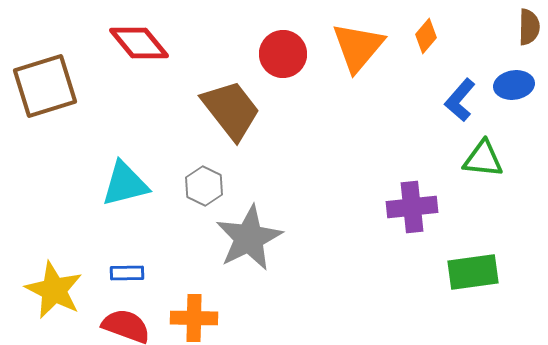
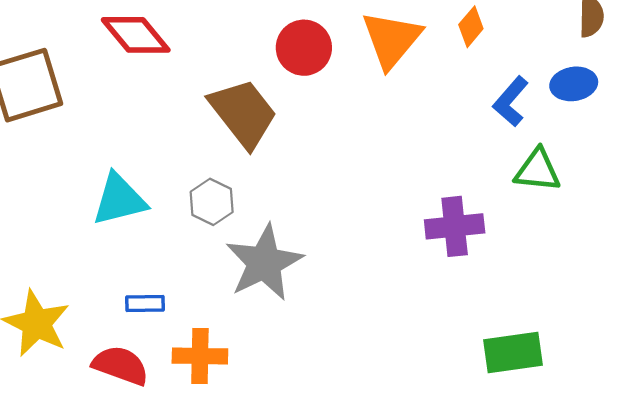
green rectangle: (473, 272) -> (513, 353), moved
blue rectangle: (127, 273) -> (145, 303), moved

